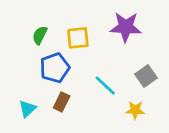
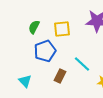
brown rectangle: (62, 102) -> (60, 76), moved
cyan triangle: (28, 109) -> (25, 81), turned -32

